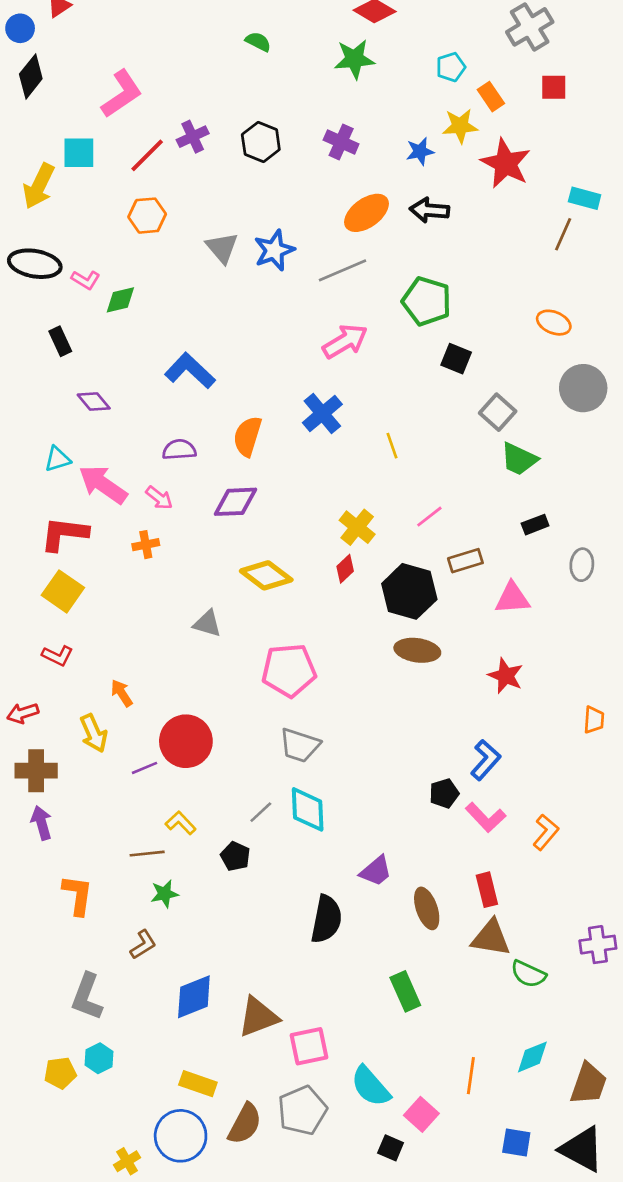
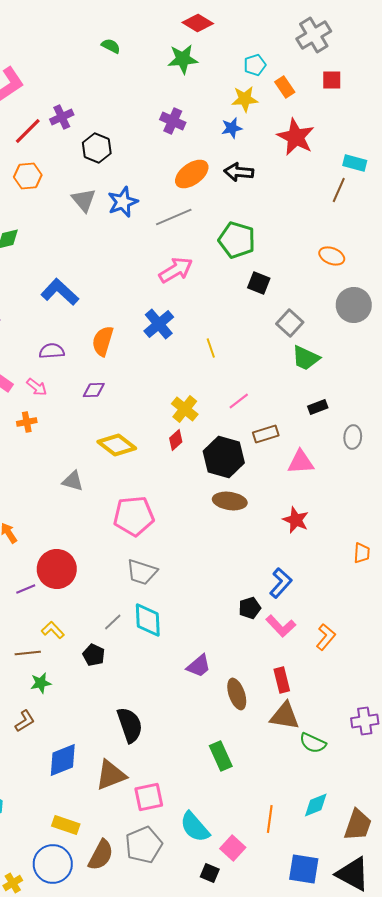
yellow star: (460, 126) -> (245, 99), moved
black hexagon: (261, 142) -> (97, 148), moved
purple diamond: (235, 502) -> (94, 390), size x0.7
black semicircle: (326, 919) -> (130, 725), moved, turned -30
blue square: (516, 1143) -> (304, 869), size x1.4

